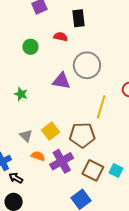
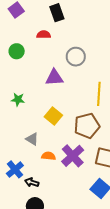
gray circle: (87, 65) -> (76, 57), size x0.7
yellow square: (50, 131) -> (53, 116), moved

